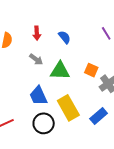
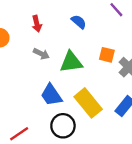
blue semicircle: (65, 37) -> (79, 22), moved

